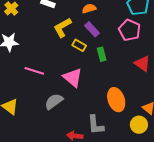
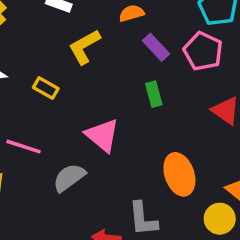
purple rectangle: (92, 29) -> (156, 47), moved
yellow rectangle: (79, 45) -> (46, 88), moved
pink line: (34, 71) -> (24, 147), moved

